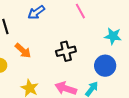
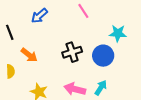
blue circle: (105, 66) -> (103, 56), moved

